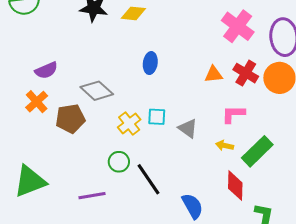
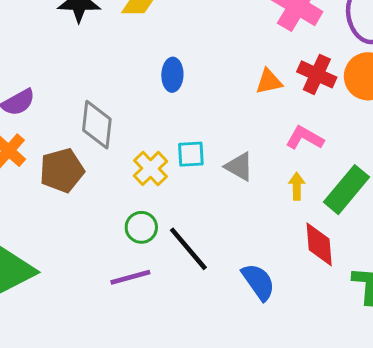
gray diamond: (97, 91) -> (97, 125), turned 60
pink L-shape: (233, 114) -> (305, 138), turned 35
yellow arrow: (225, 146) -> (297, 186), turned 84
purple line: (92, 196) -> (130, 277), moved

